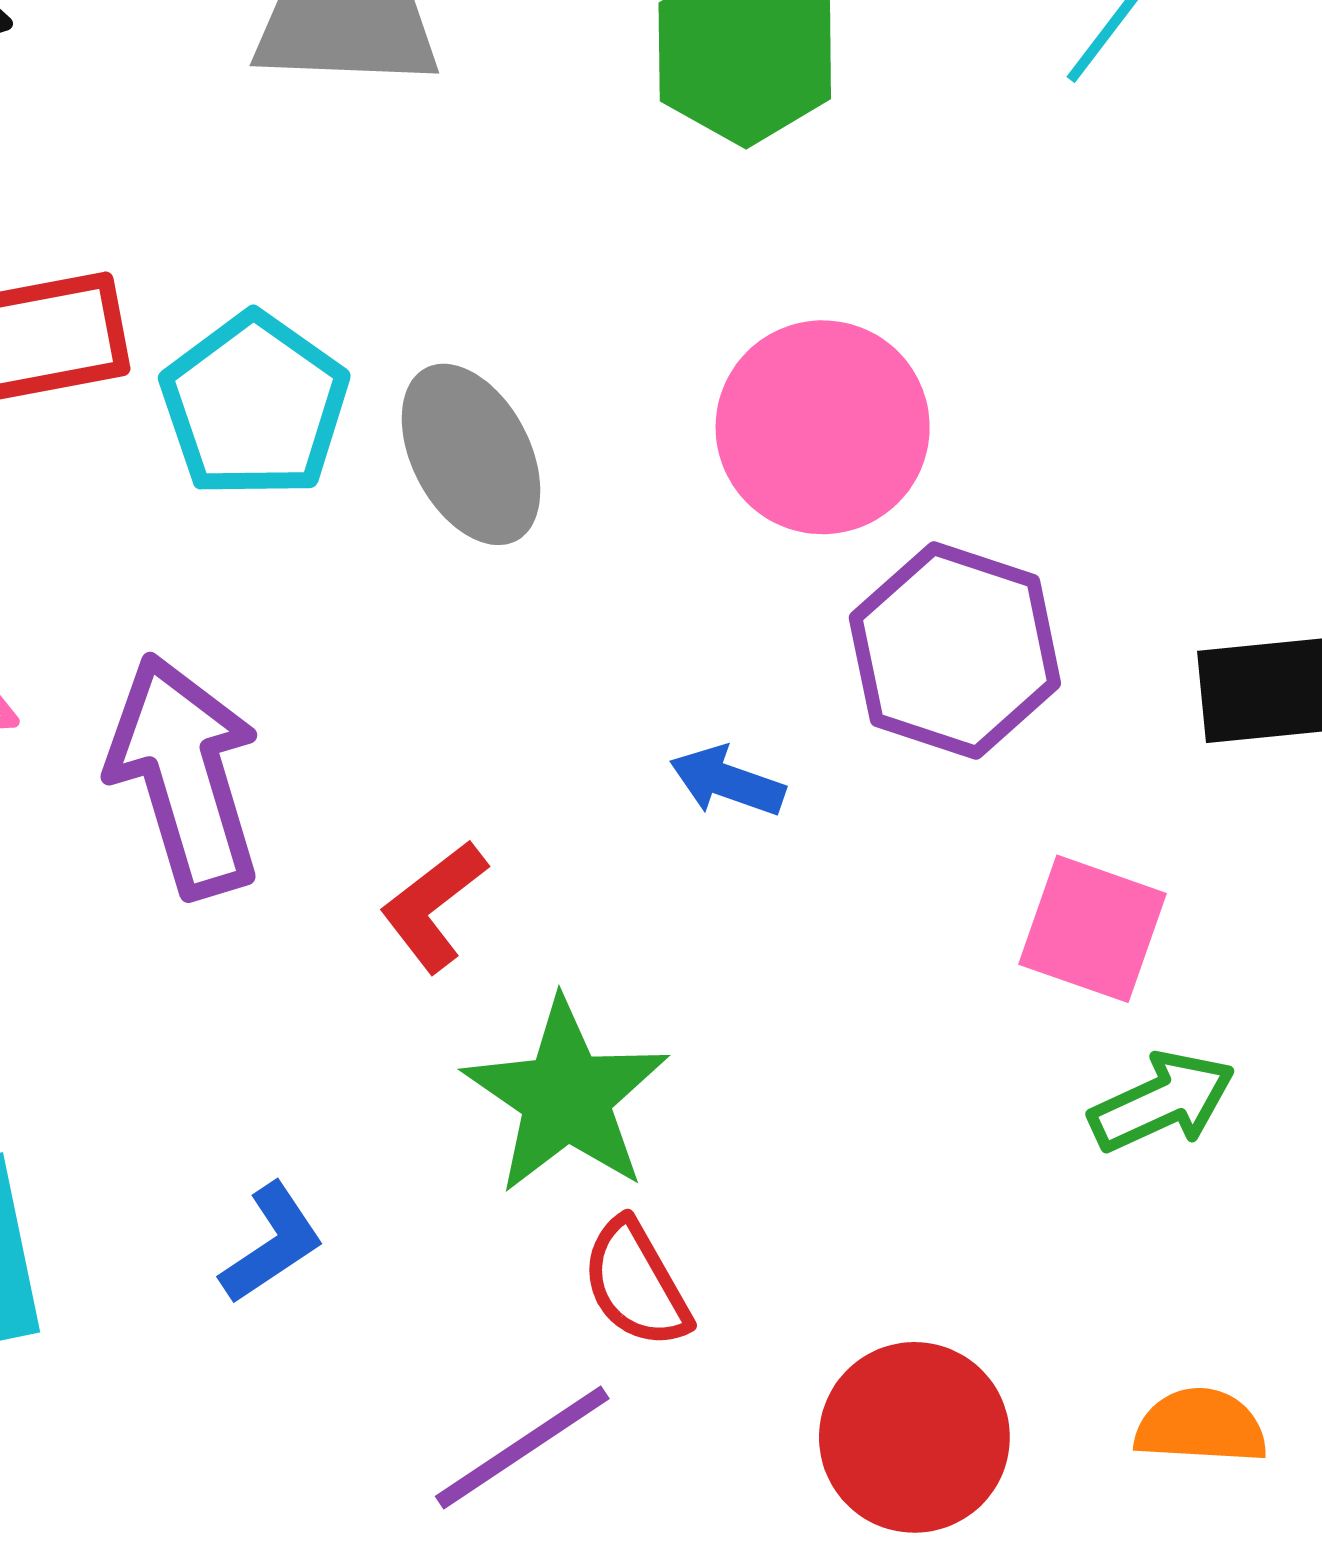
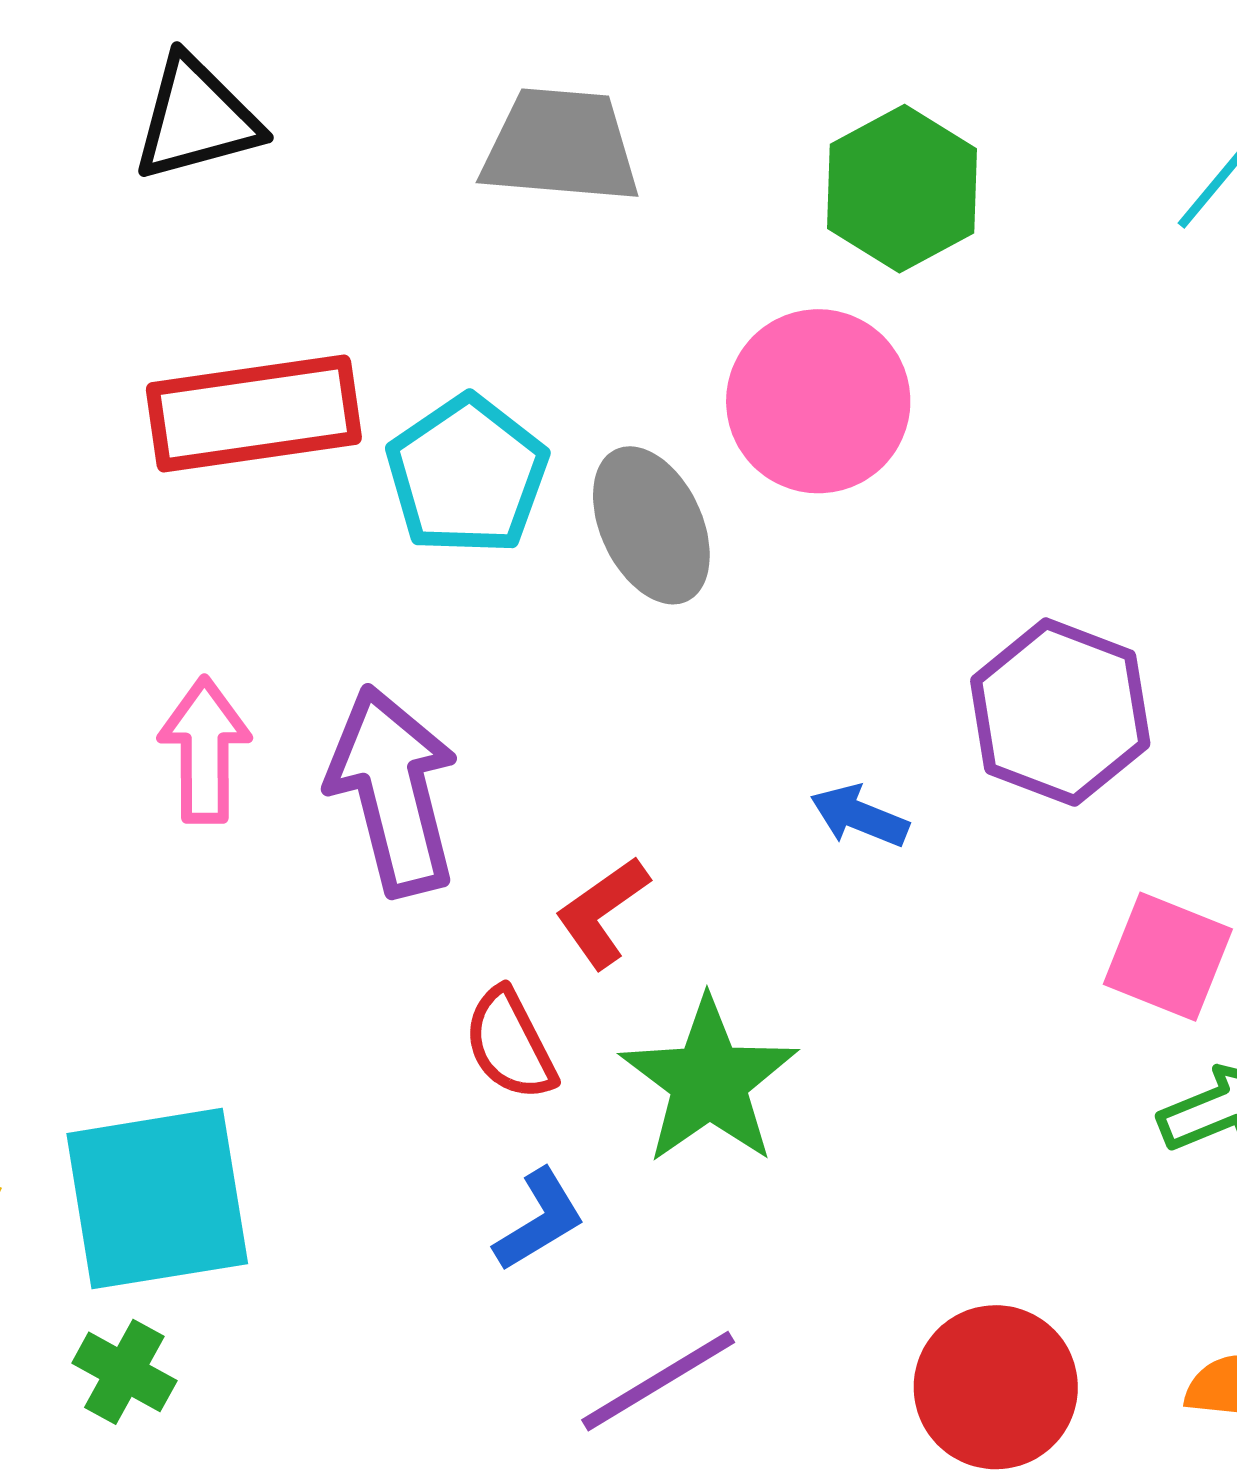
pink circle: (823, 427) -> (818, 401), moved
blue L-shape: (272, 1243) -> (539, 1220), moved
red semicircle: (636, 1284) -> (510, 1044), moved

